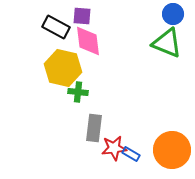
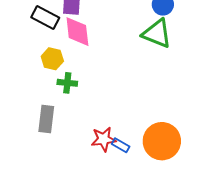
yellow hexagon: (63, 68) -> (52, 59), size x0.6
gray rectangle: (94, 128) -> (46, 119), moved

